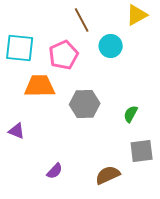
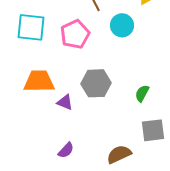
orange trapezoid: (40, 86) -> (39, 81), moved
purple triangle: (17, 131) -> (65, 102), moved

